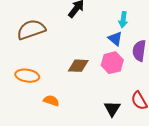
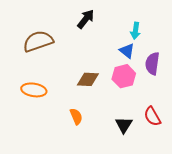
orange semicircle: (51, 101) -> (76, 116), moved, turned 49

